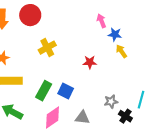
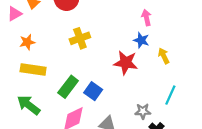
blue star: (115, 34) -> (141, 40), moved
red star: (90, 62) -> (126, 63), size x1.5
cyan line: (141, 100) -> (170, 95), moved

